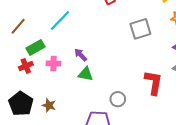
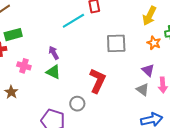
cyan line: (60, 20) -> (73, 21), moved
pink cross: (54, 63) -> (24, 66), moved
red L-shape: (154, 83) -> (97, 81), moved

